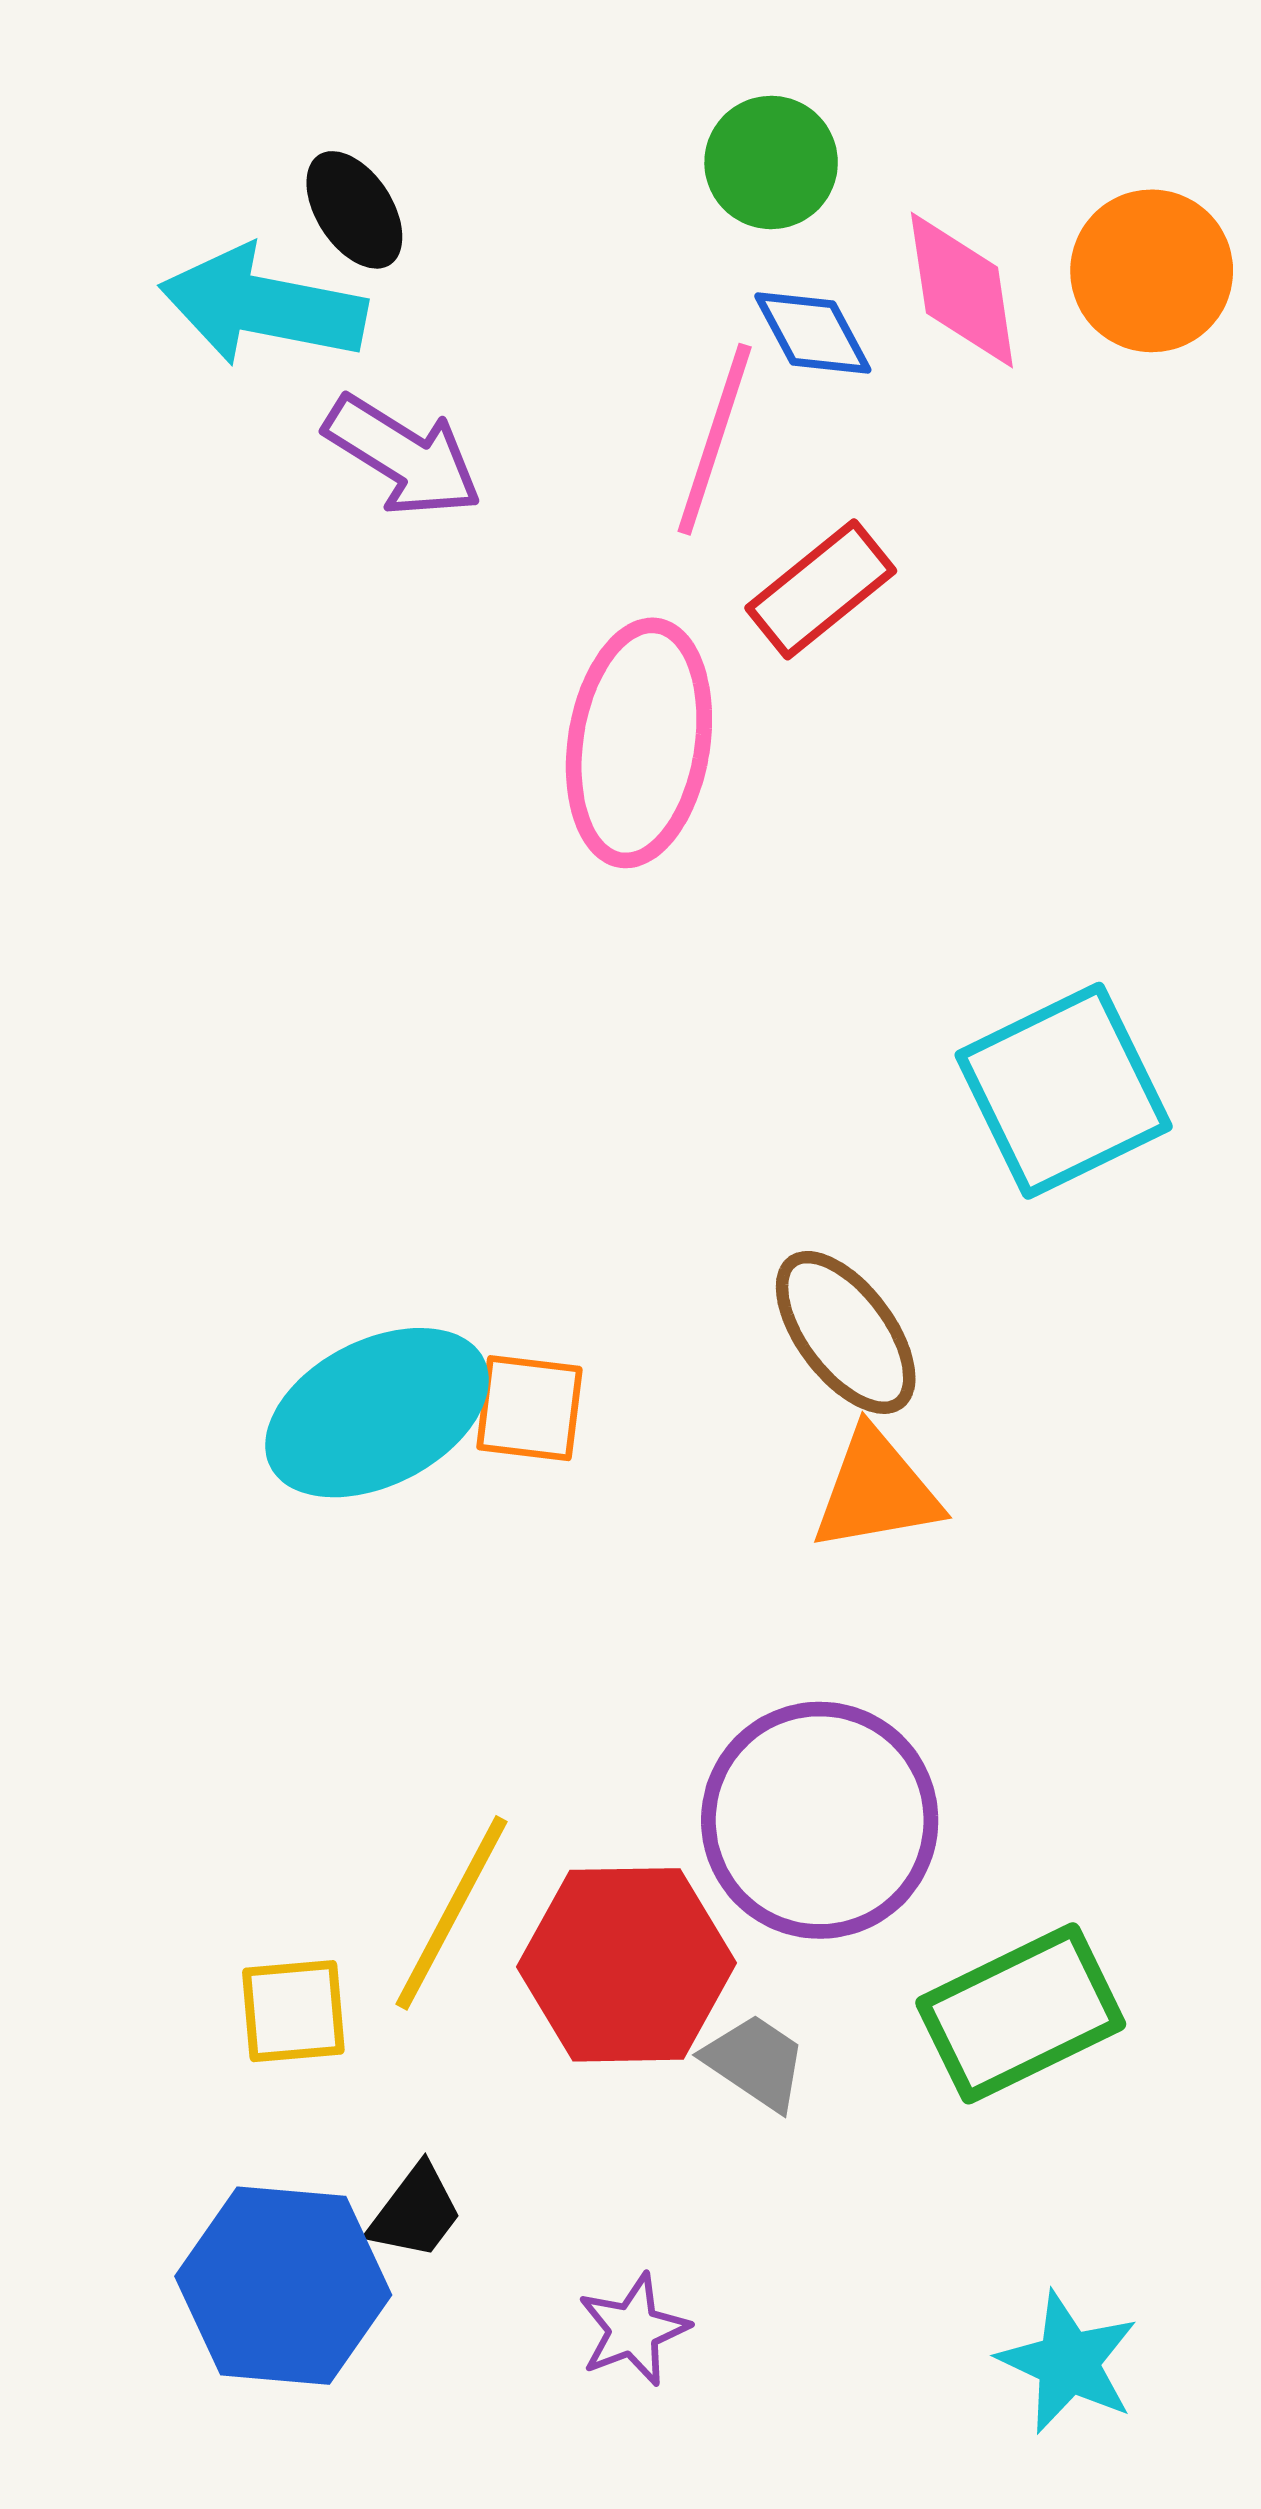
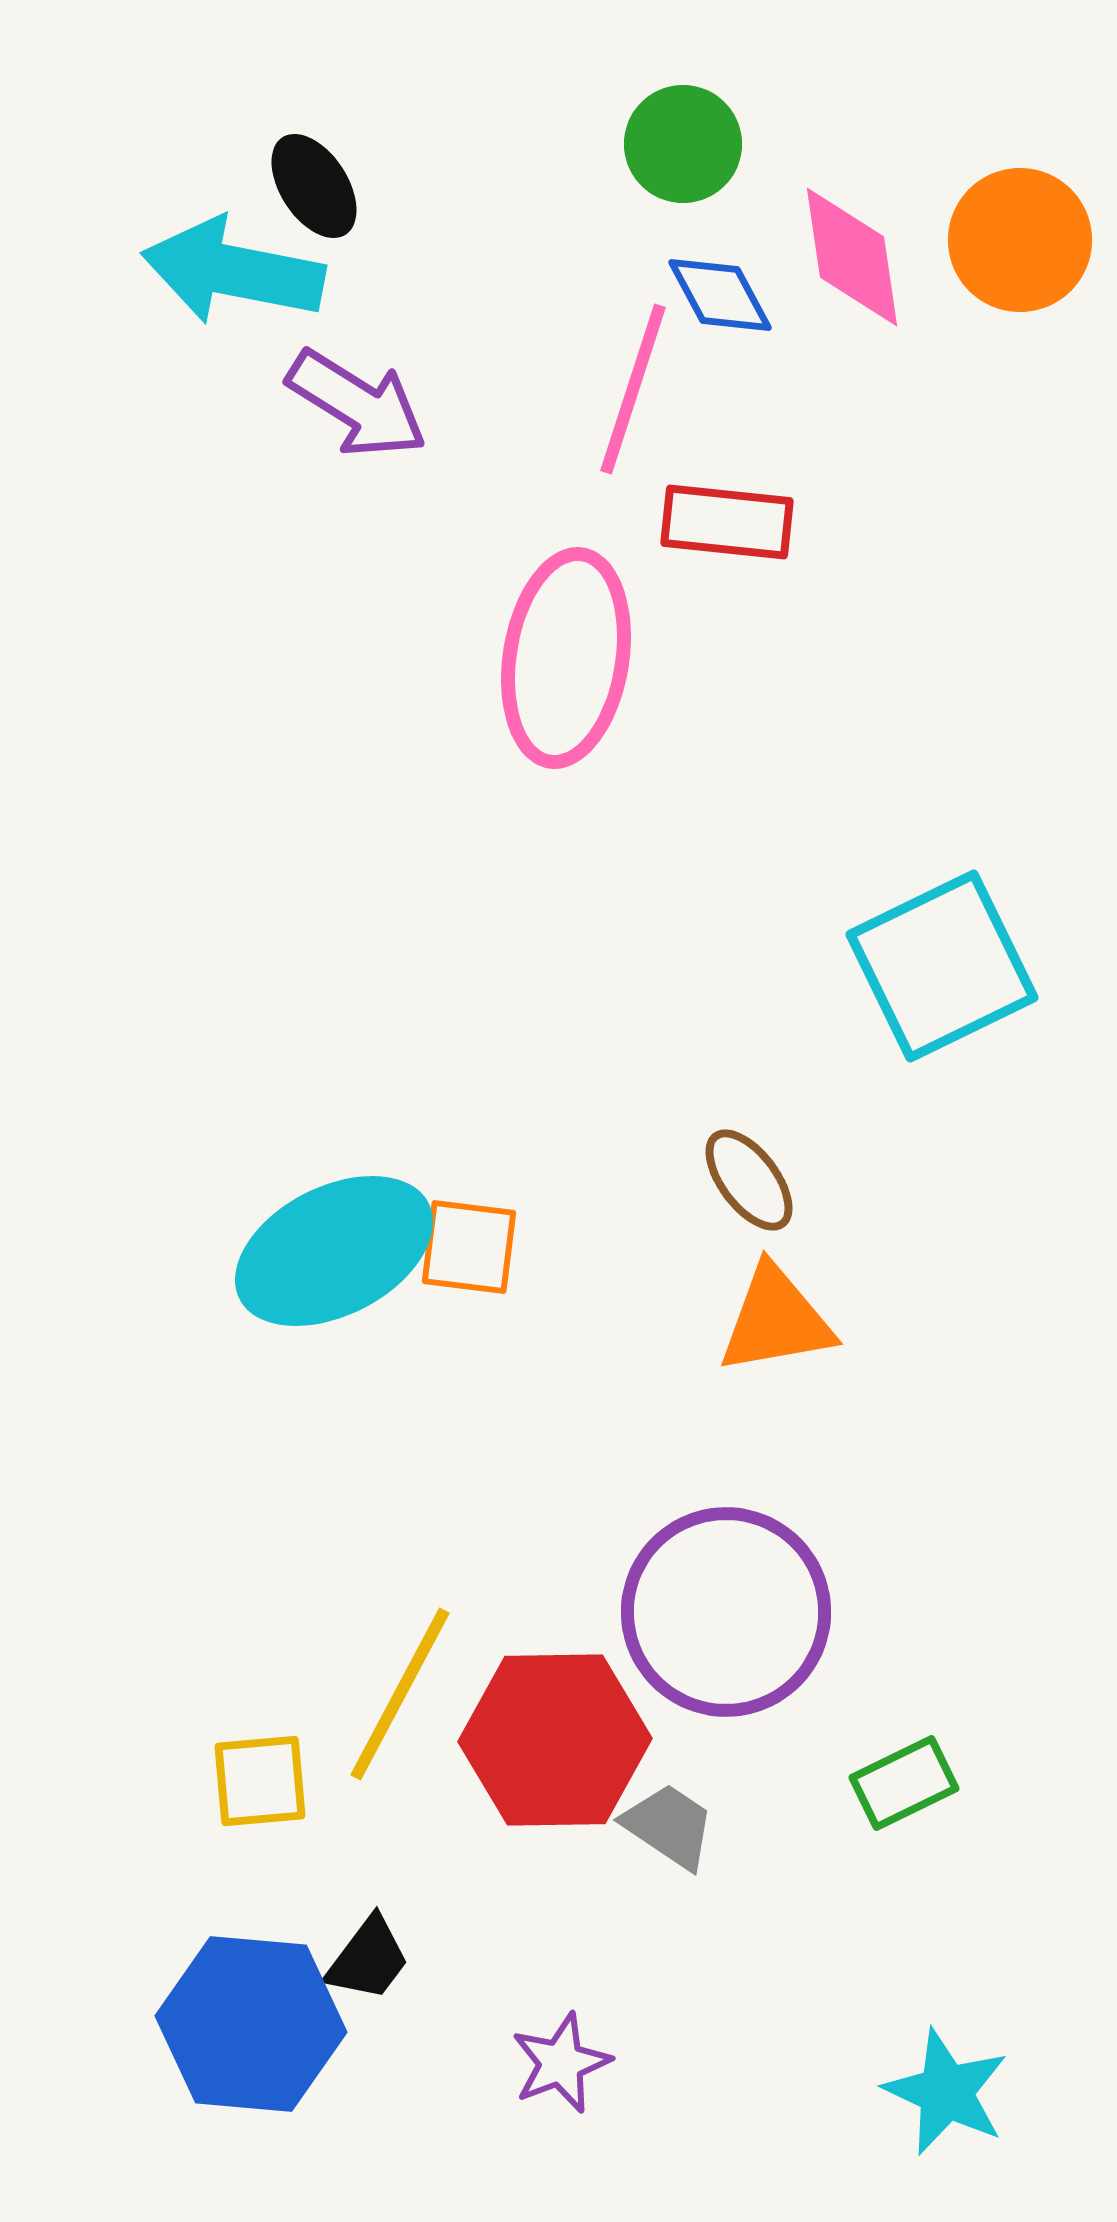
red rectangle: (821, 589) -> (727, 522), turned 45
brown ellipse: (846, 1332) -> (749, 1180), size x0.7
green rectangle: (1021, 2013) -> (904, 1783), size x0.6

